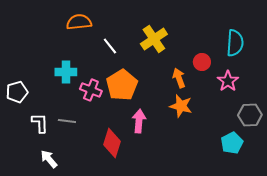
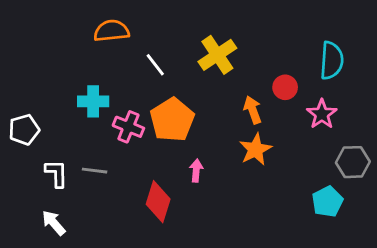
orange star: (181, 106) -> (255, 149), turned 30
pink arrow: (139, 121) -> (196, 171), size x0.7
white arrow: (49, 159) -> (54, 223), moved

